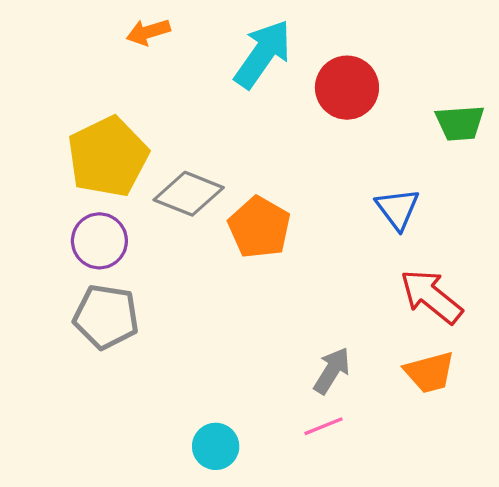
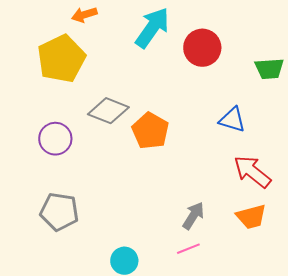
yellow pentagon: (108, 157) -> (61, 59), moved
blue triangle: (398, 209) -> (232, 120), turned -36
gray pentagon: (106, 317) -> (59, 212), moved

